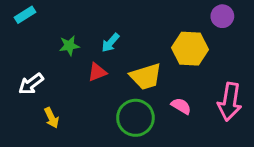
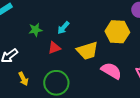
pink semicircle: (181, 106) -> (111, 71), size x1.5
green circle: (135, 118) -> (56, 83), moved

